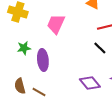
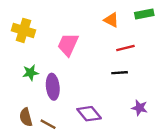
black line: (100, 48) -> (120, 73), turned -48
purple diamond: (90, 83) -> (89, 114), moved

